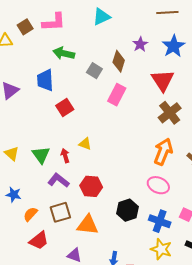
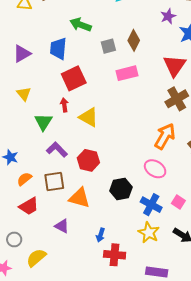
purple star: (140, 44) -> (168, 16), moved
gray square: (94, 71) -> (108, 46), turned 35
pink rectangle: (117, 95) -> (127, 73), turned 40
red square: (65, 107) -> (74, 78), size x1.4
yellow triangle: (85, 144) -> (89, 117), size x1.5
yellow triangle: (12, 154) -> (24, 94), moved
red arrow: (65, 156) -> (64, 105), moved

